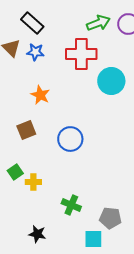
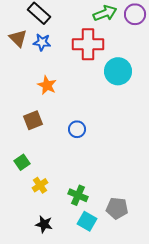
blue circle: (70, 139) -> (77, 129), size x0.7
yellow cross: (33, 182) -> (40, 185), moved, turned -35
cyan square: (93, 239) -> (87, 221), moved, turned 30

